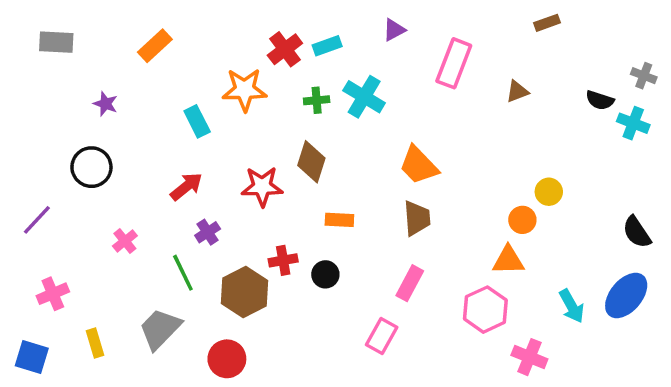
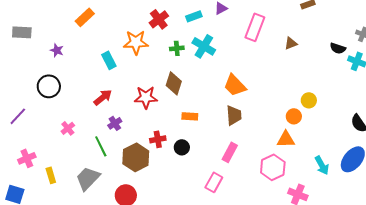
gray rectangle: (56, 42) -> (22, 32), moved
cyan rectangle: (327, 46) -> (194, 16), moved
yellow rectangle: (95, 343) -> (51, 175), moved

